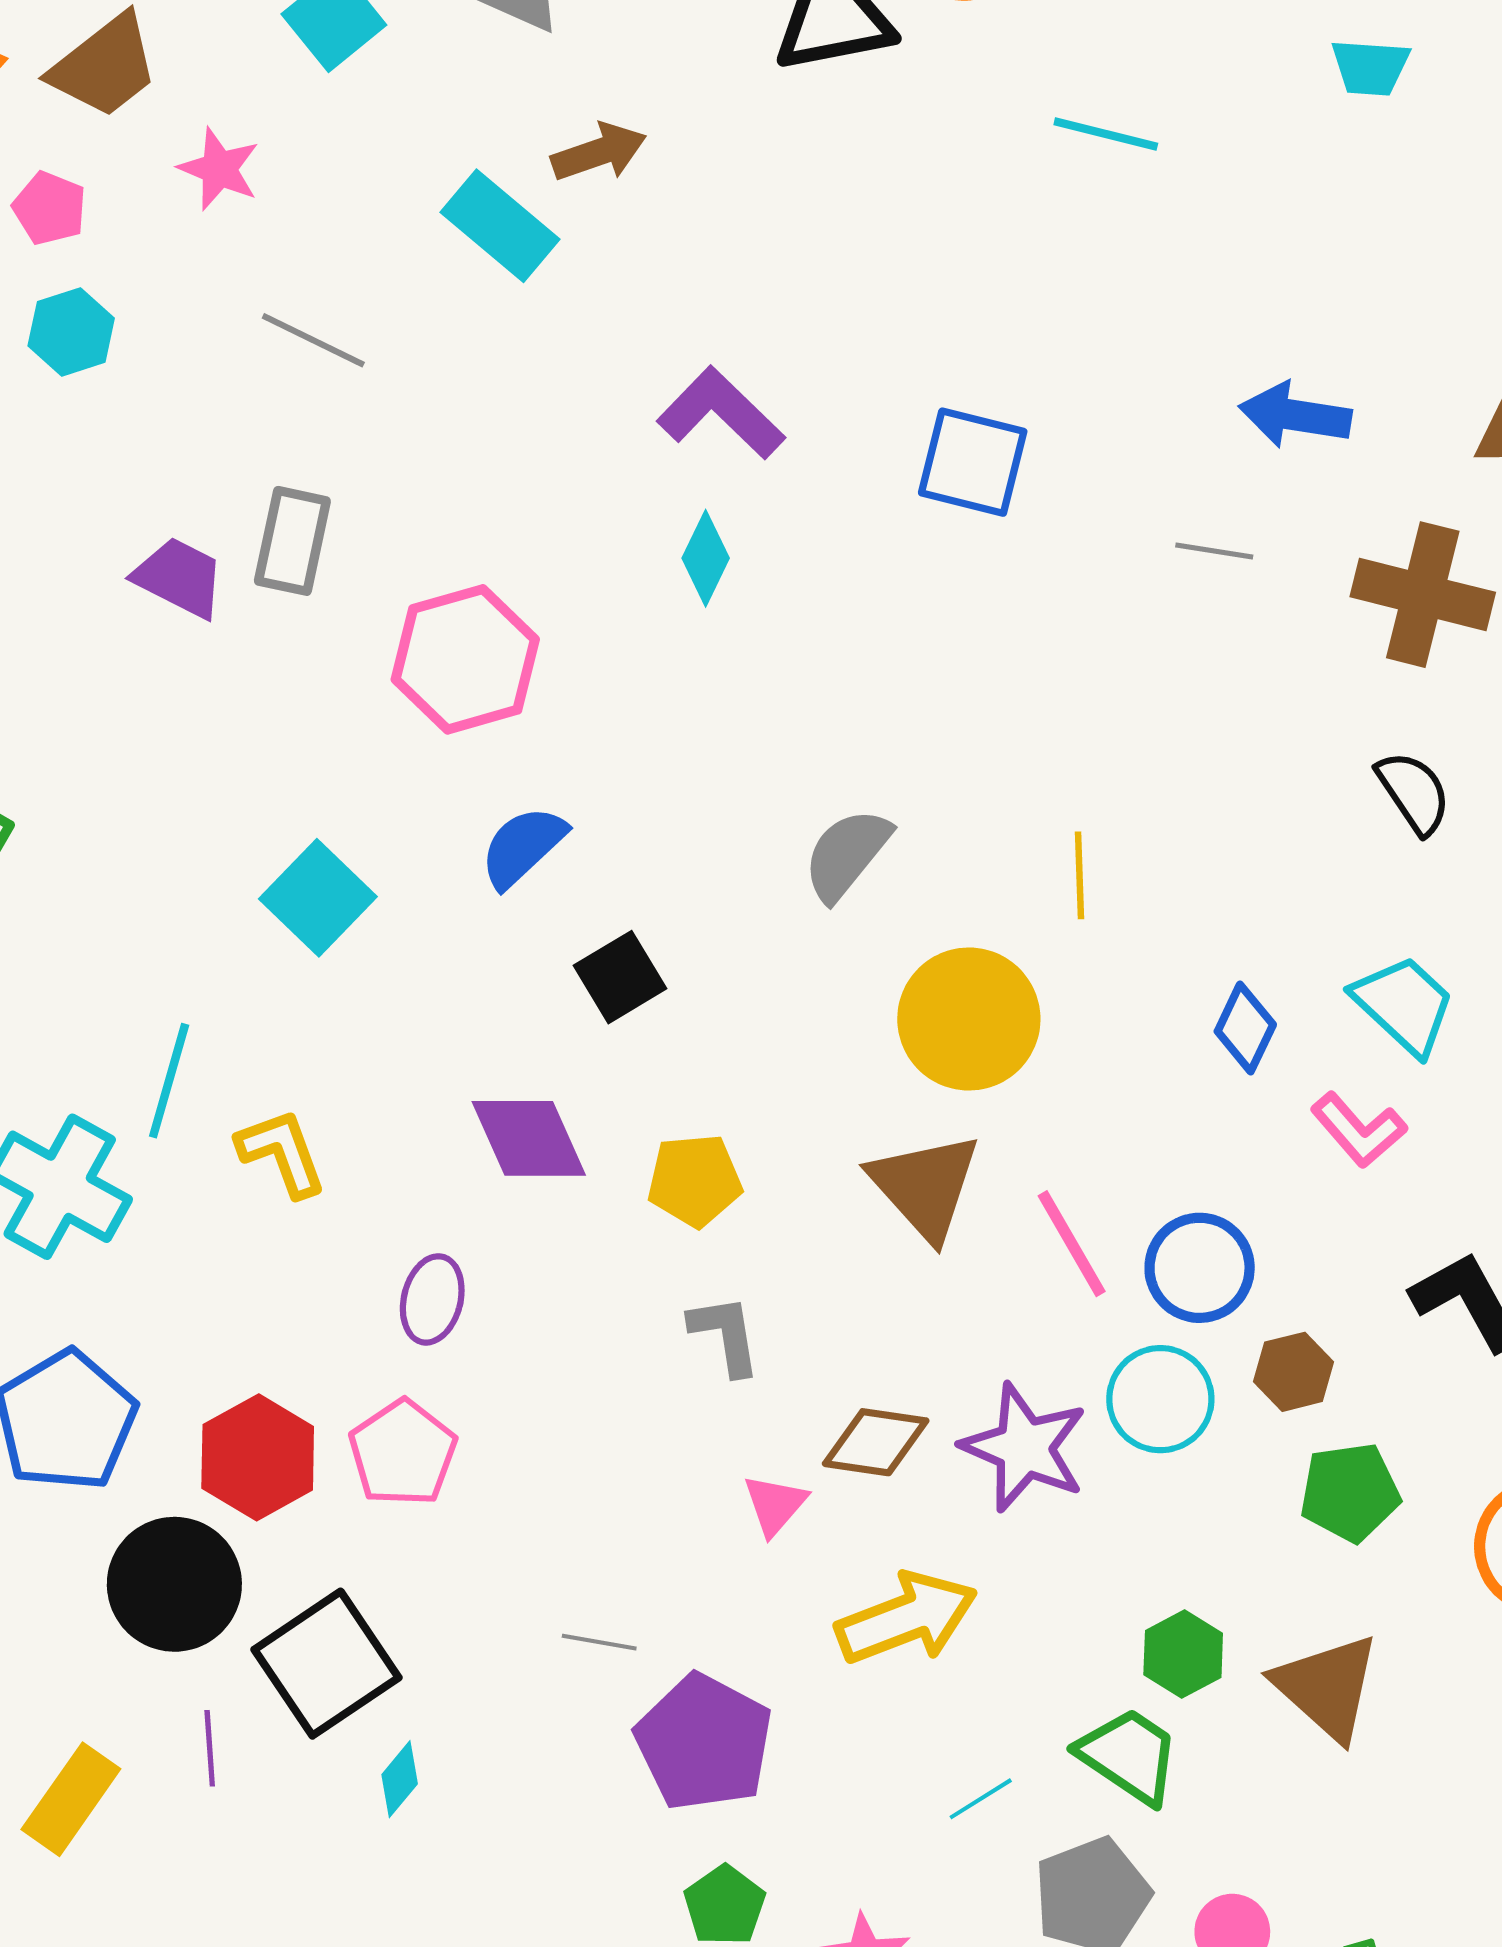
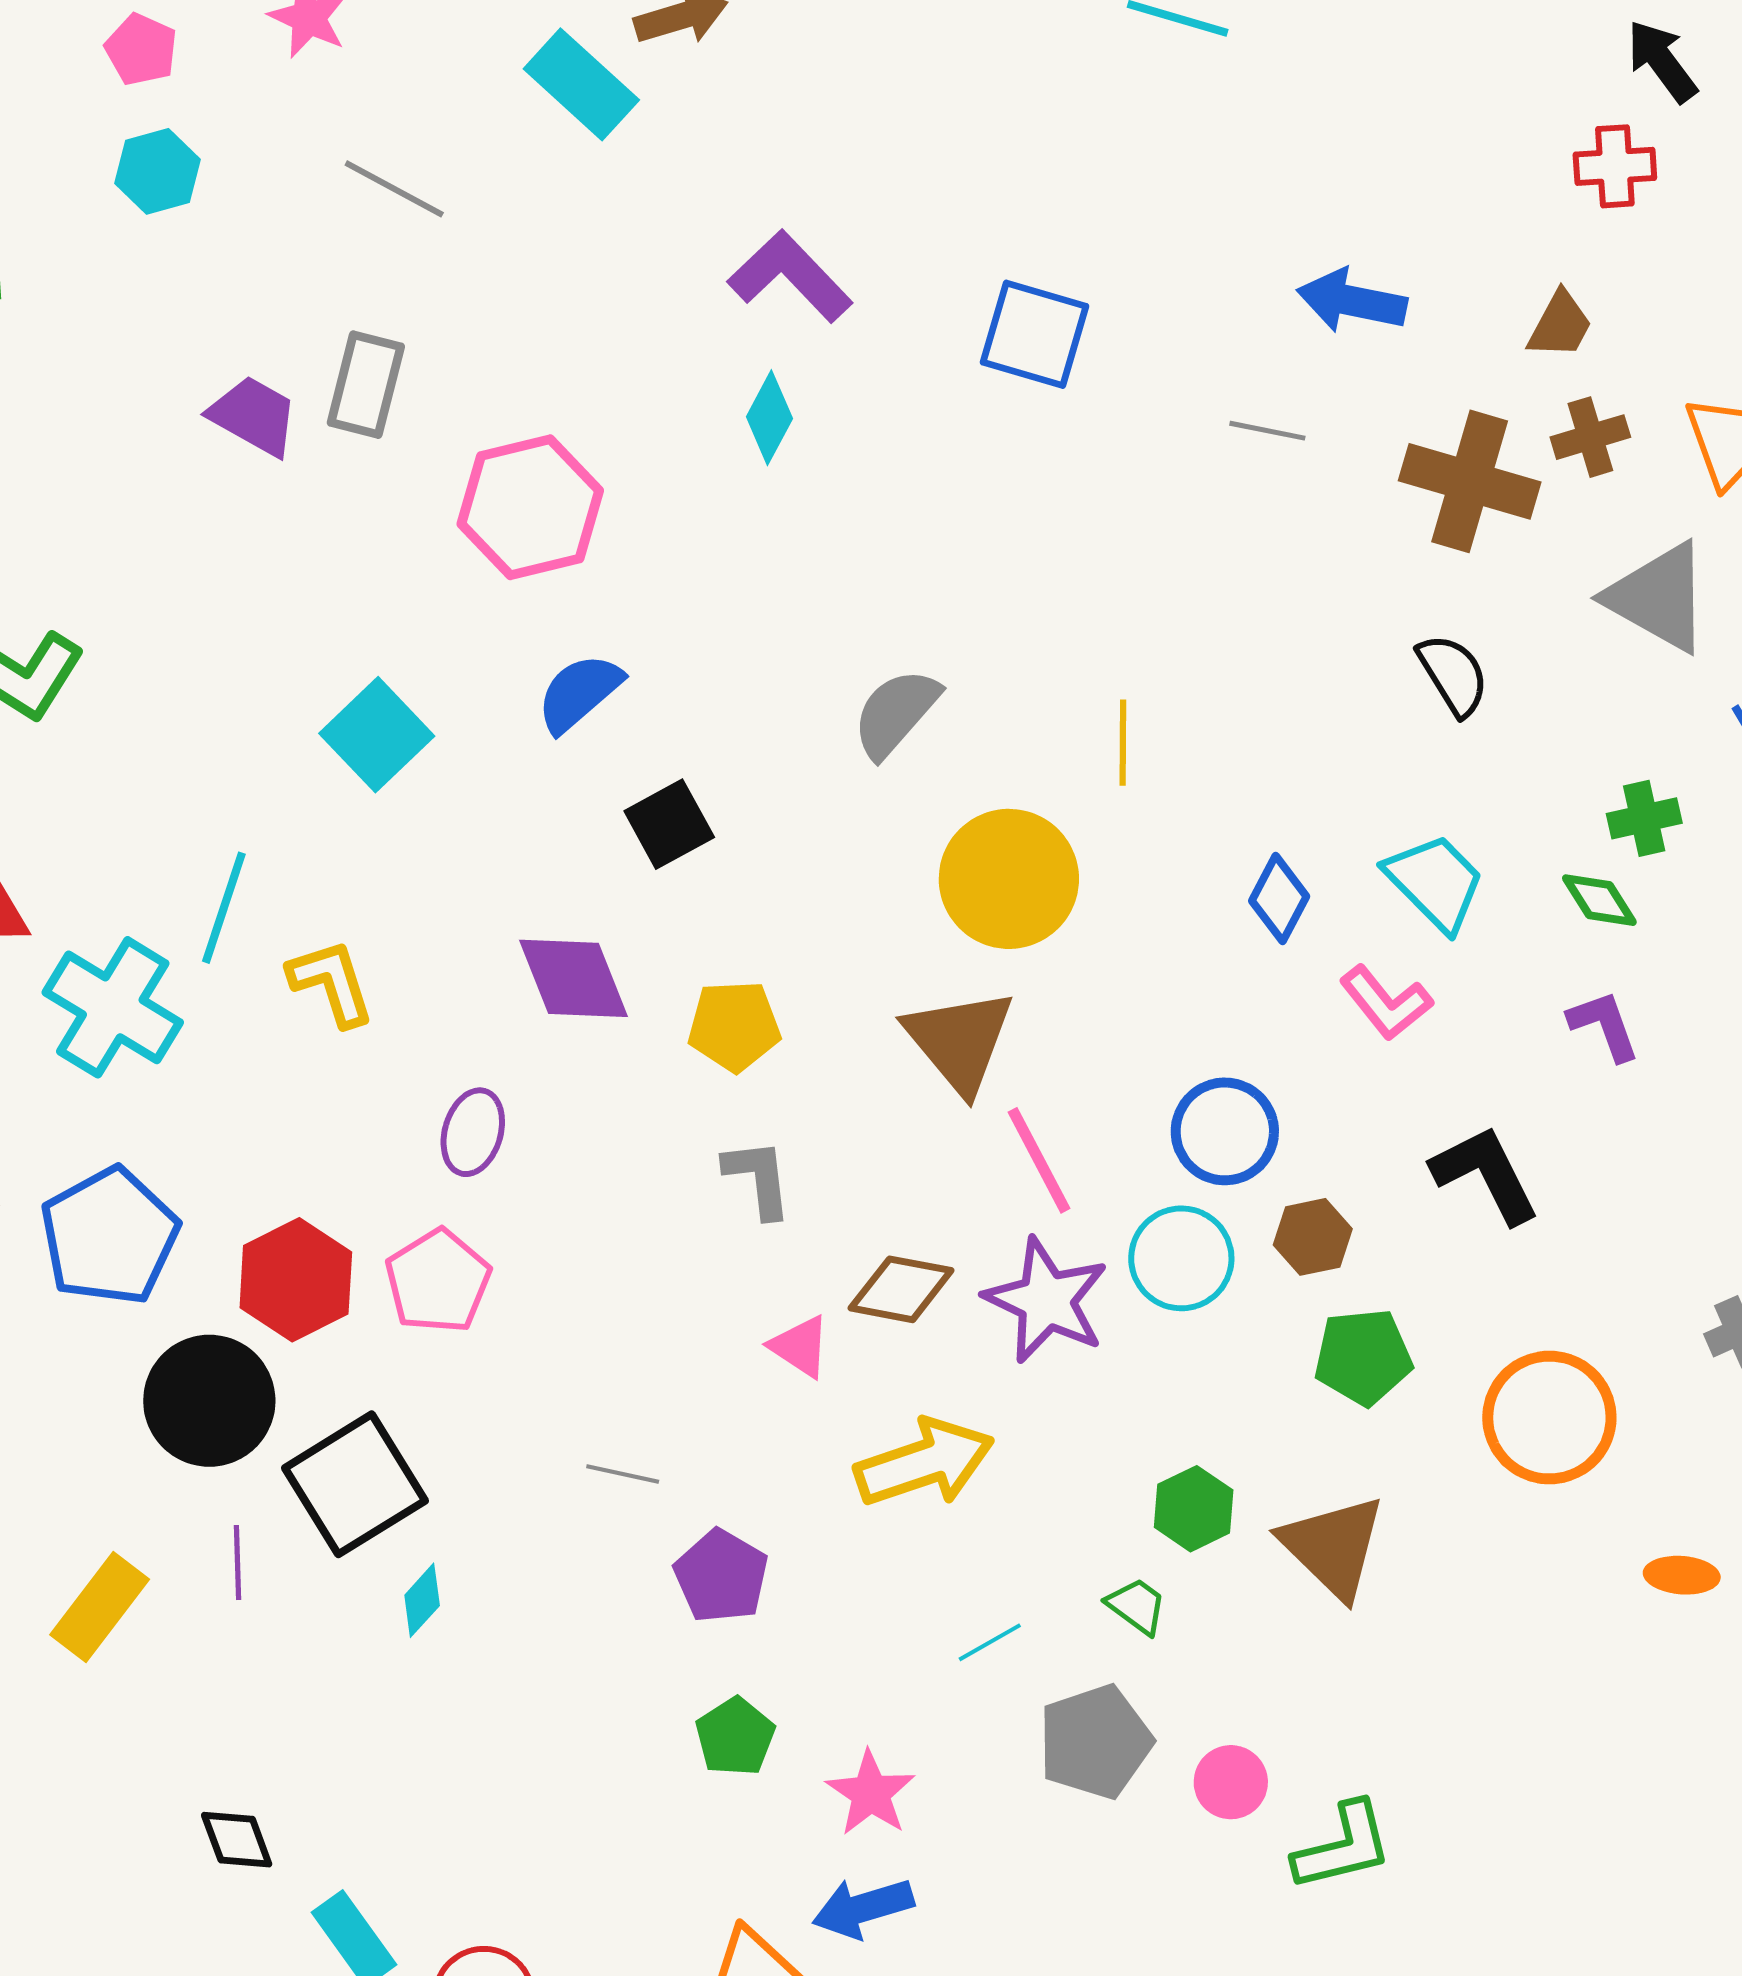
pink line: (1072, 1244) -> (1039, 1160), moved
pink triangle: (775, 1505) -> (800, 1346), turned -40
purple pentagon: (704, 1742) -> (721, 1576), size x0.7
green trapezoid: (1129, 1756) -> (1137, 1606), size x0.6

